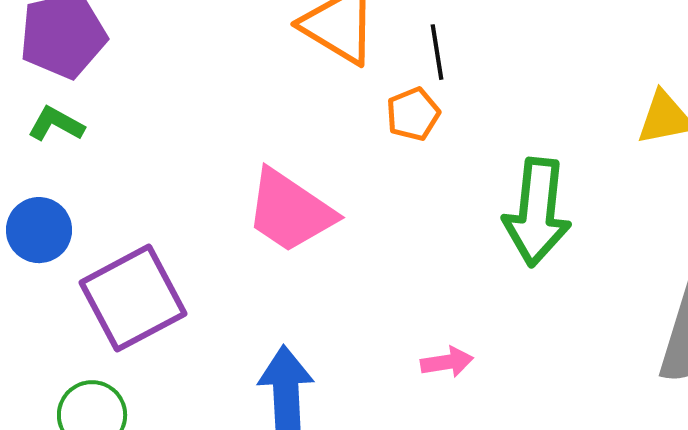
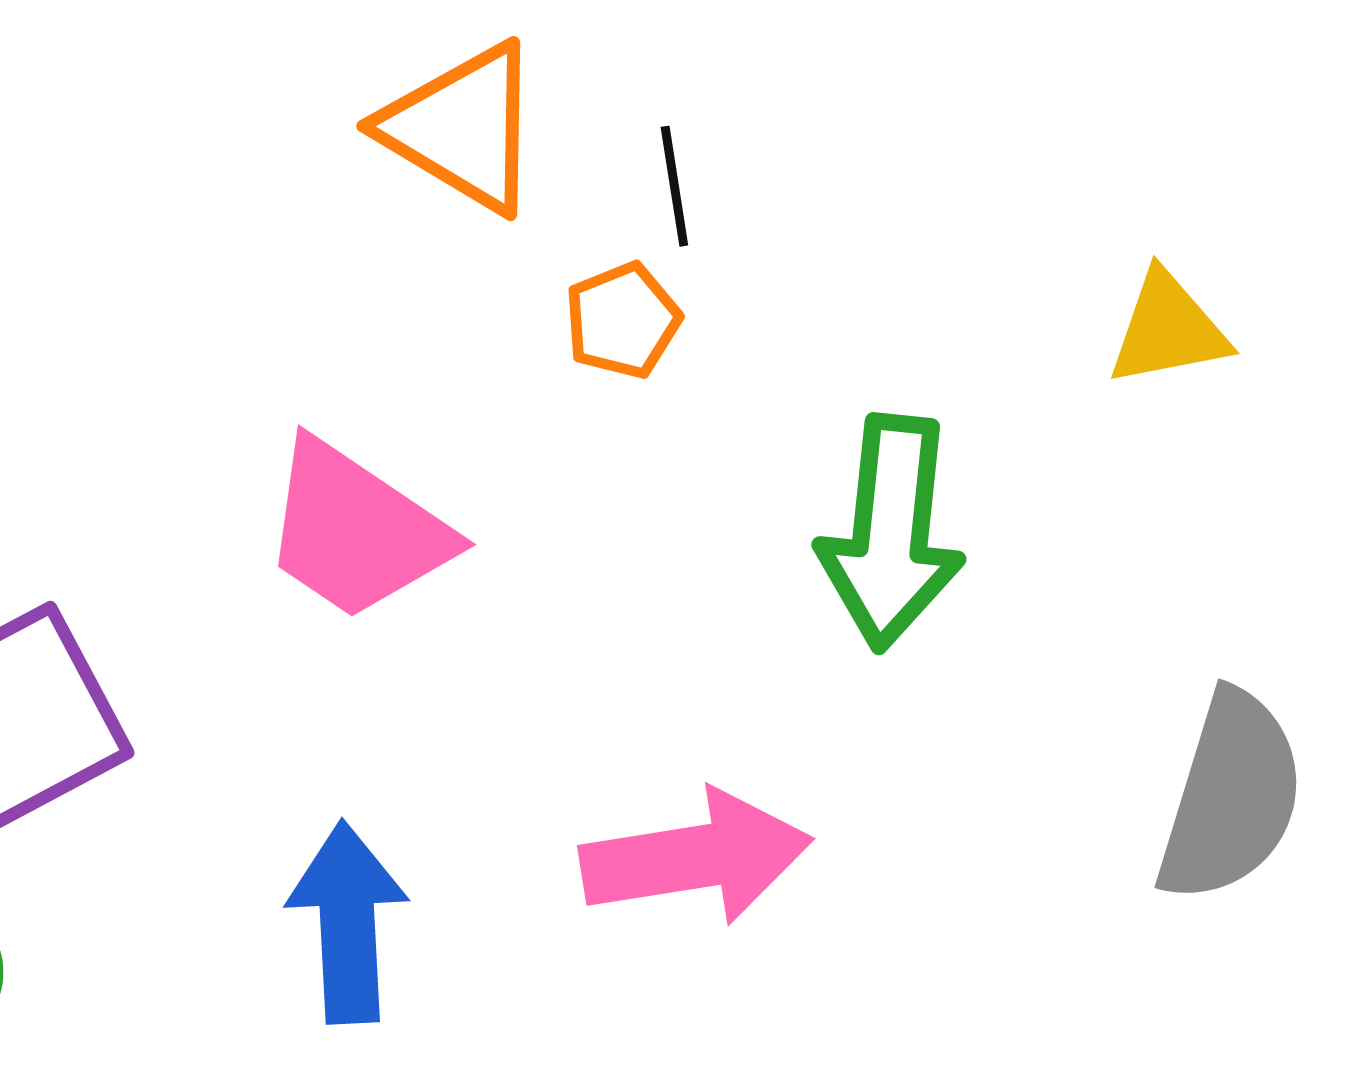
pink arrow: (447, 362) -> (696, 857), size x2.0

